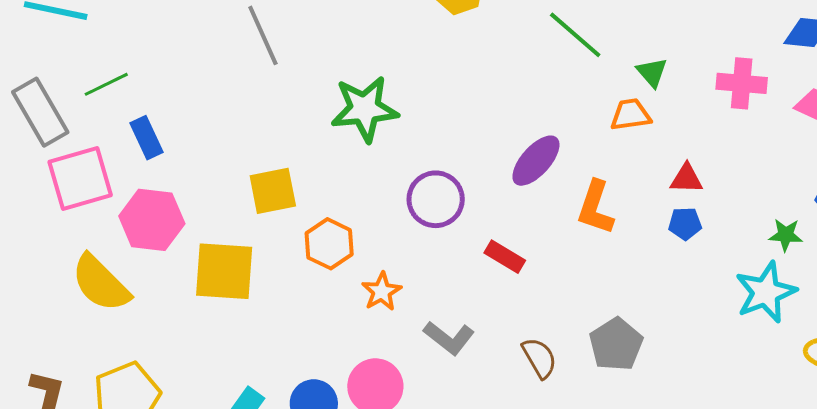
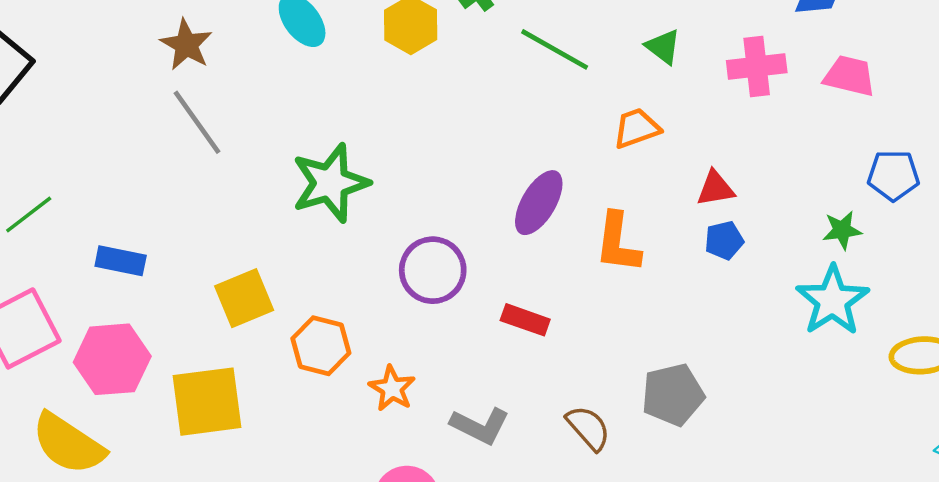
green triangle: (652, 72) -> (663, 47), moved
blue rectangle: (147, 138) -> (121, 261), moved, turned -42
gray pentagon: (616, 344) -> (673, 395), turned 30

